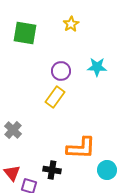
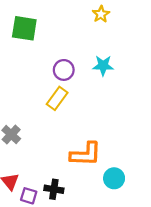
yellow star: (71, 24) -> (101, 14), moved
black cross: (52, 170) -> (54, 189), moved

